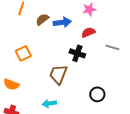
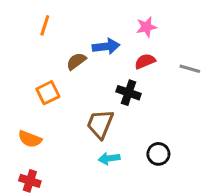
brown semicircle: (42, 19) -> (76, 61), moved
gray line: (112, 47) -> (190, 69), moved
cyan arrow: (49, 103) -> (109, 158), moved

